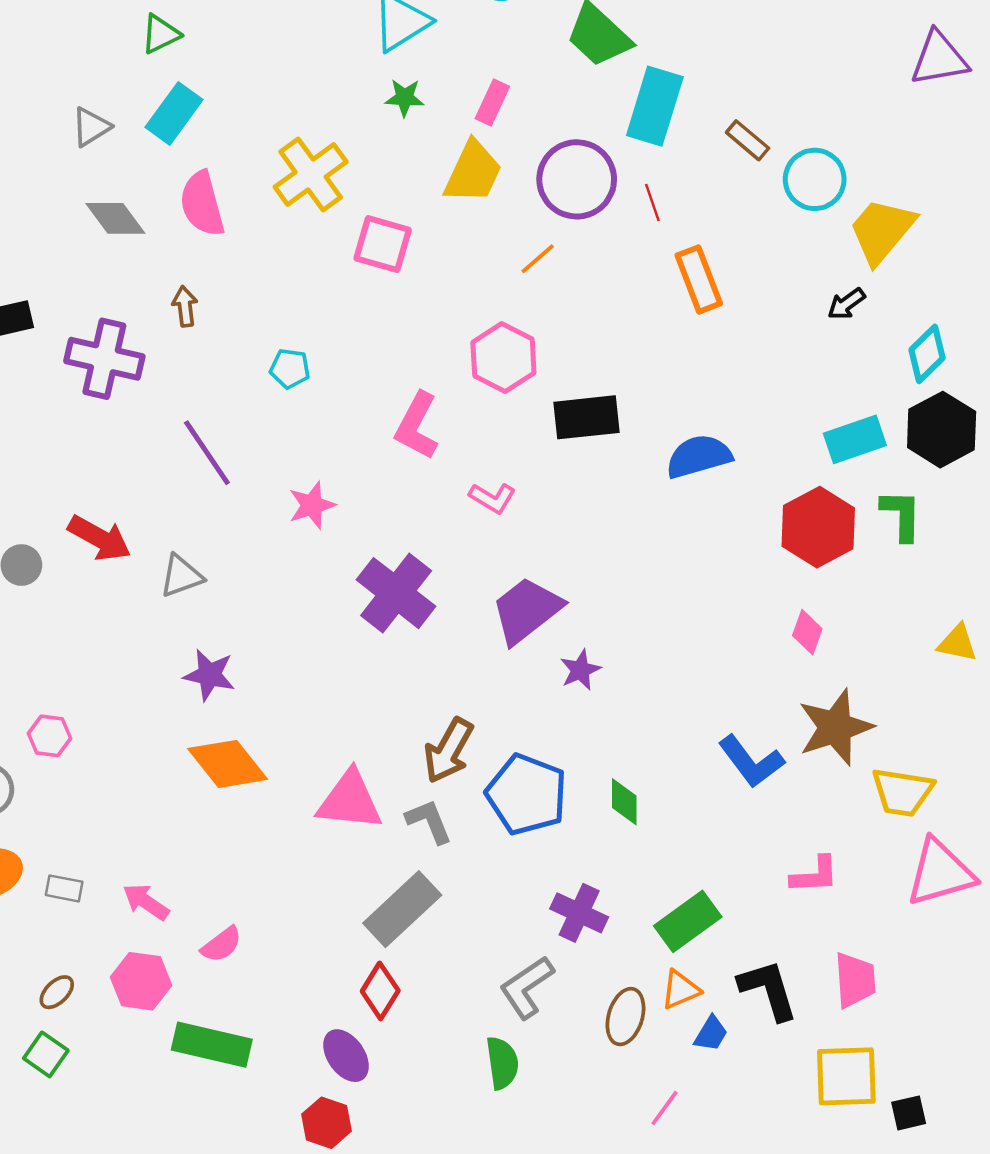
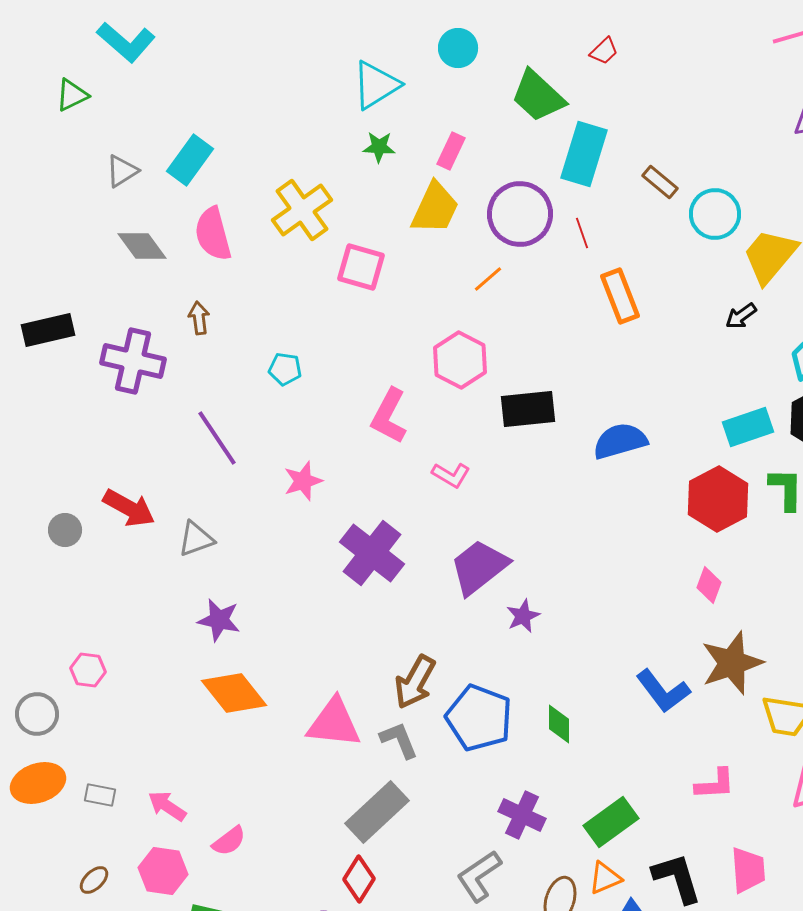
green triangle: (161, 34) -> (72, 95), moved

